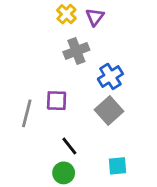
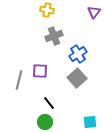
yellow cross: (66, 14) -> (47, 10), turned -32
purple triangle: (95, 17) -> (94, 12), moved
cyan square: (117, 166) -> (90, 122), moved

